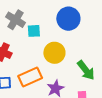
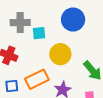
gray cross: (15, 20) -> (20, 23), turned -30

